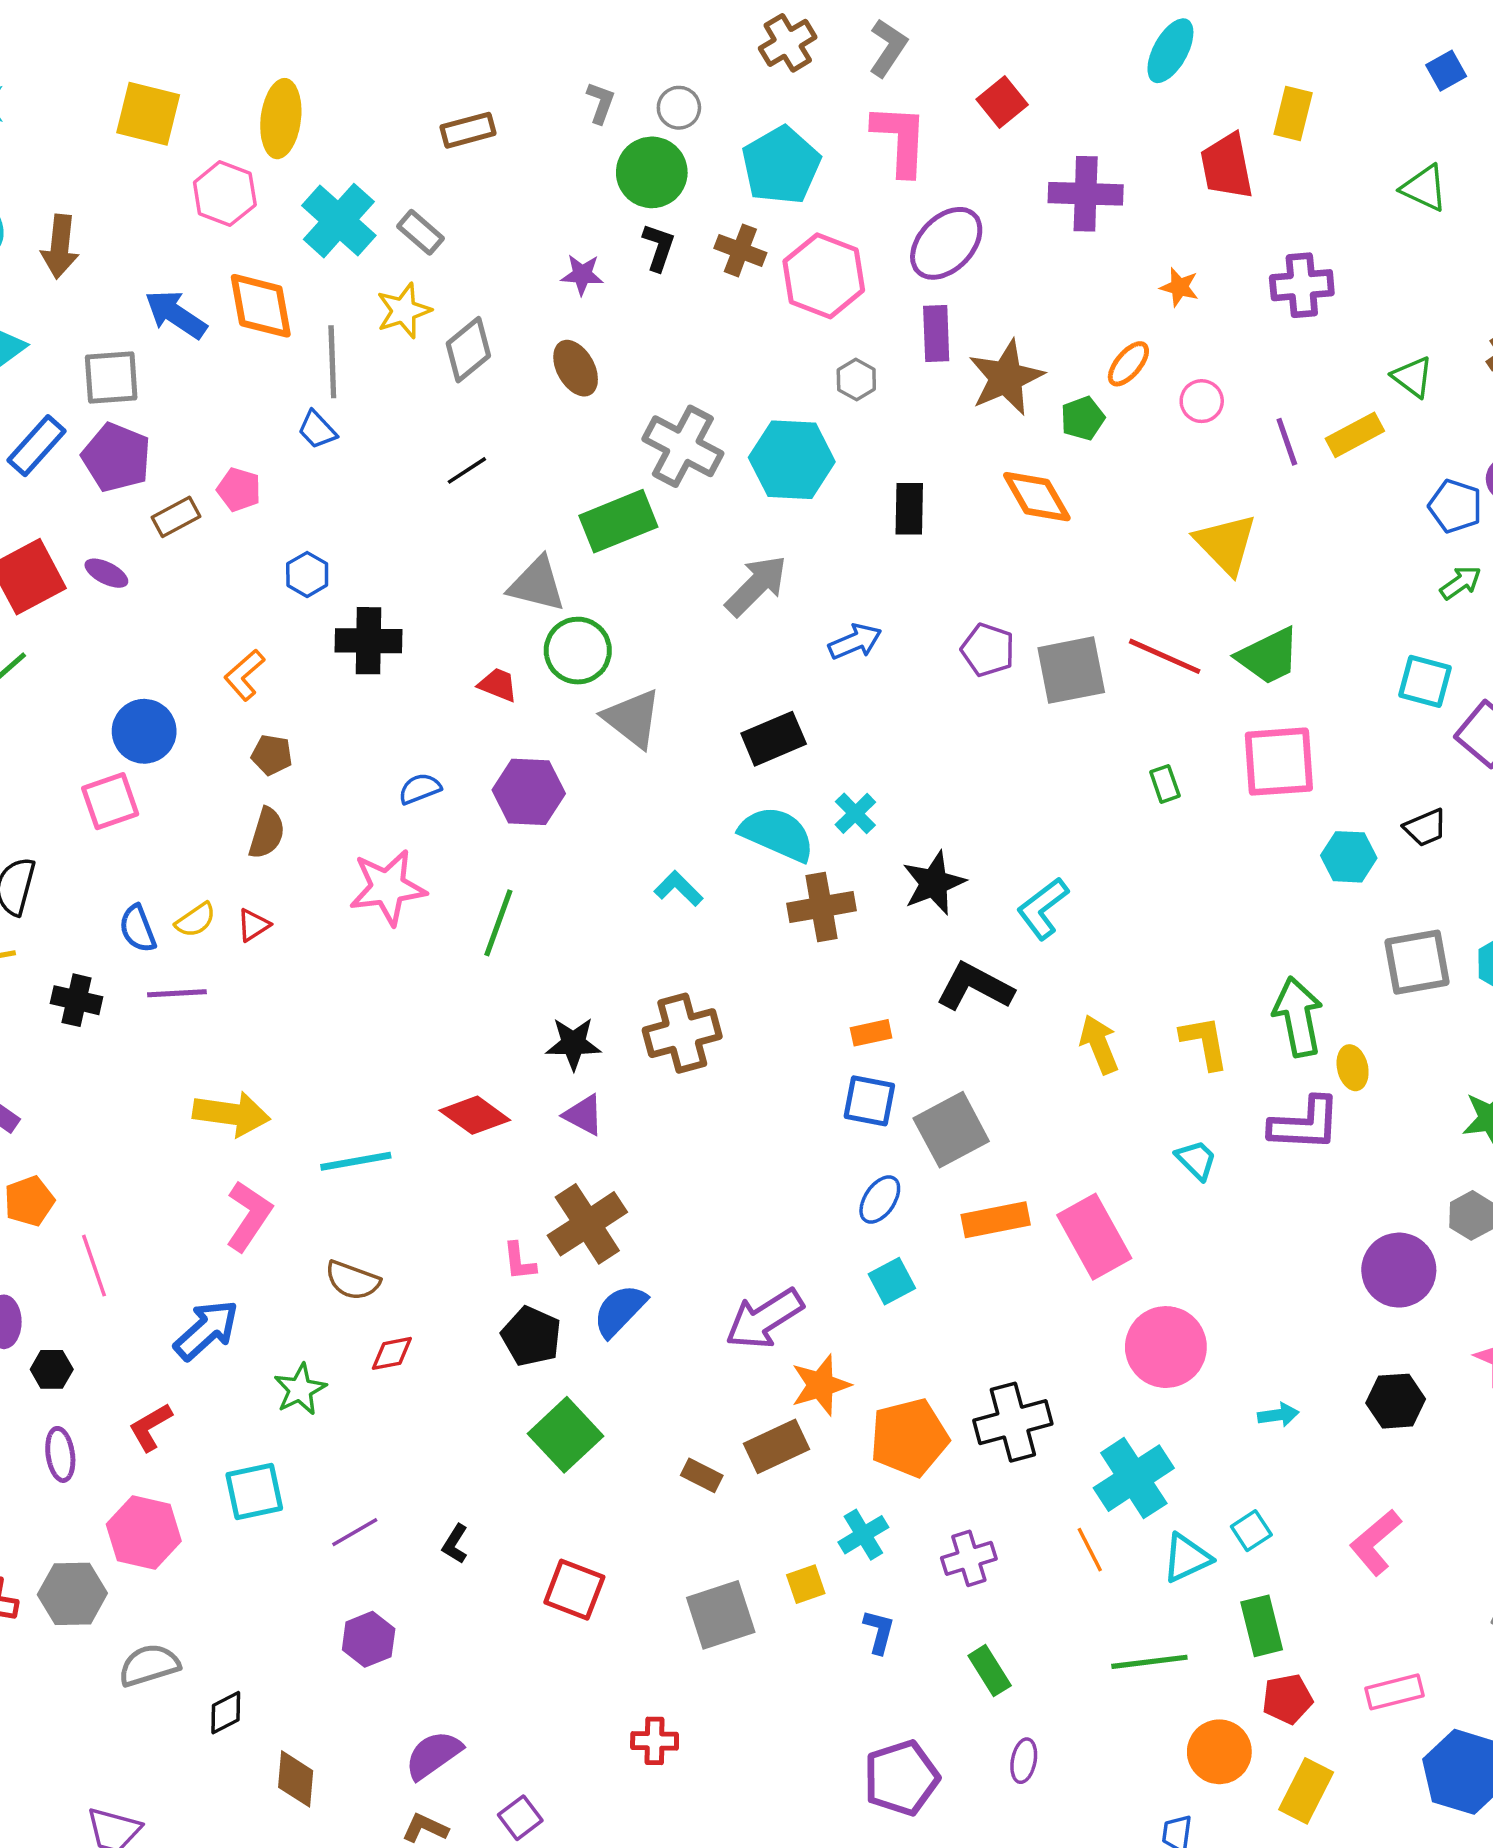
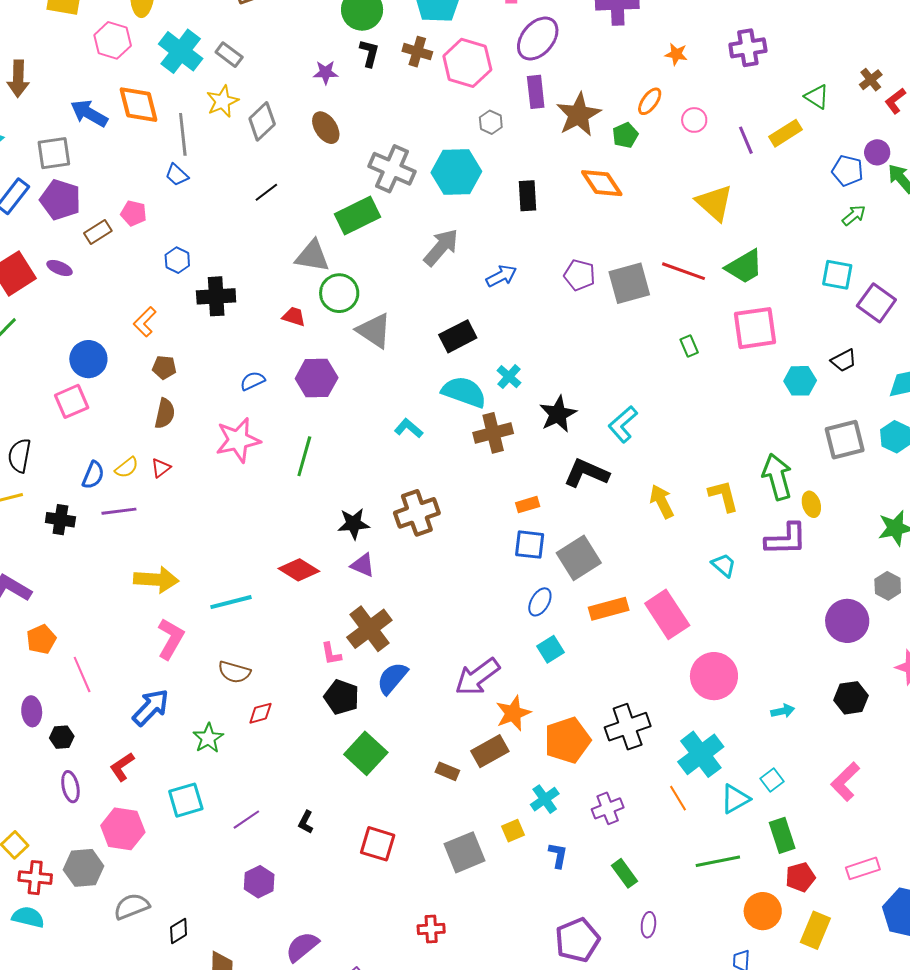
blue semicircle: (138, 929) -> (93, 475), turned -132

